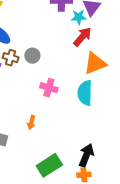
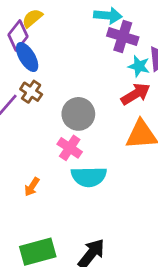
gray circle: (32, 56) -> (78, 114), moved, size x1.5
cyan semicircle: (85, 93) -> (89, 177), moved, turned -110

